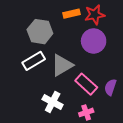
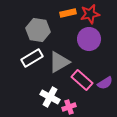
purple semicircle: (110, 87) -> (105, 83), turned -140
pink cross: (86, 112) -> (69, 107), moved

